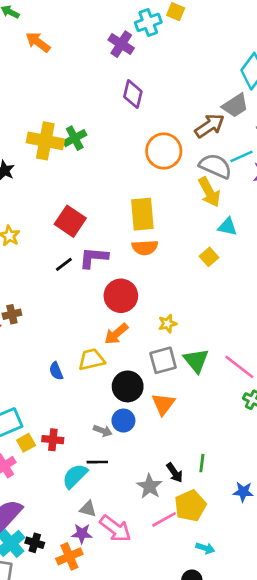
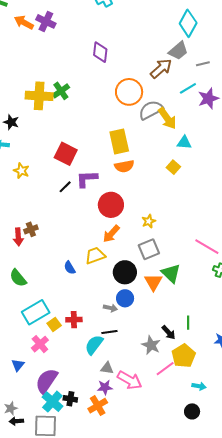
purple cross: (121, 44) -> (46, 21), moved
gray semicircle: (215, 166) -> (151, 110), moved, turned -45
green triangle: (196, 361) -> (171, 273), moved

